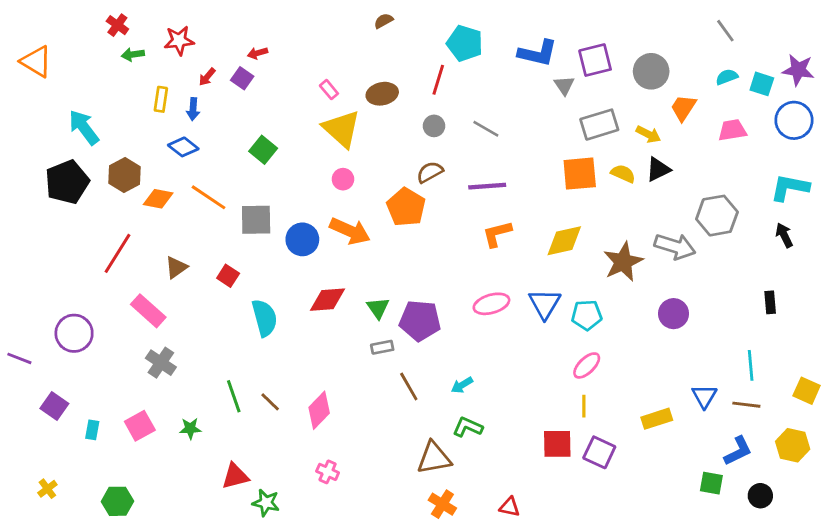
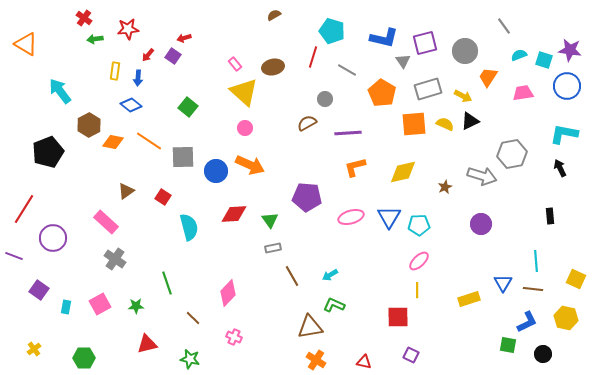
gray line: (725, 31) -> (504, 26), moved
gray circle: (434, 126) -> (325, 99), moved
gray line: (486, 129) -> (347, 70), moved
black pentagon: (67, 182) -> (48, 152), moved
orange pentagon: (406, 207) -> (382, 93), moved
red line: (117, 253) -> (24, 209), moved
brown star: (623, 262) -> (445, 187), size x0.5
purple pentagon: (420, 321) -> (307, 197), moved
brown line: (270, 402) -> (193, 318), moved
purple square: (599, 452) -> (411, 355), moved, size x0.7
red triangle: (235, 476) -> (147, 344), moved

